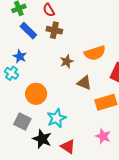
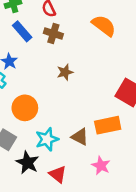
orange semicircle: (95, 53) -> (104, 26), moved, turned -130
brown triangle: (84, 83) -> (80, 137), moved

